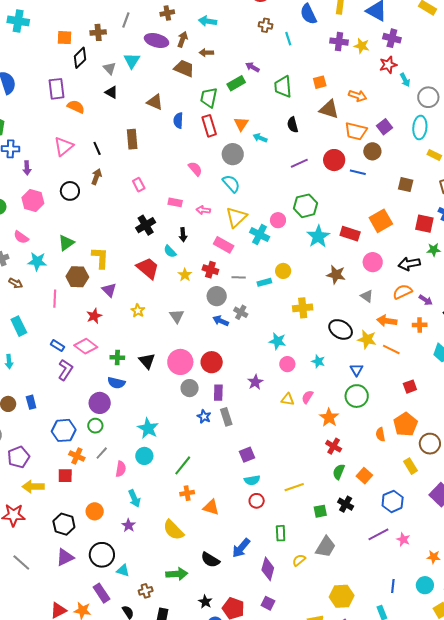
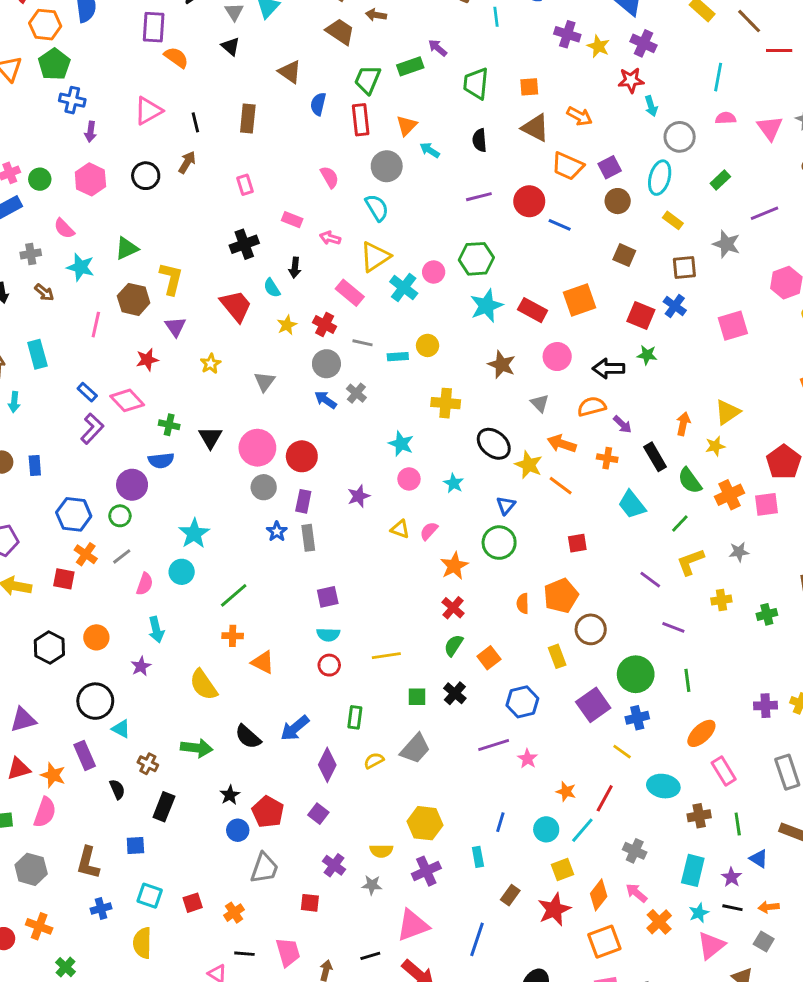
brown circle: (372, 151) -> (618, 201), moved
blue semicircle: (116, 383) -> (161, 460), turned -30
purple triangle: (65, 557) -> (23, 720), moved
brown cross: (146, 591) -> (148, 764), turned 32

